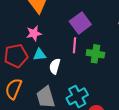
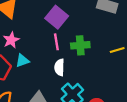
white semicircle: (55, 66) -> (59, 67), moved

